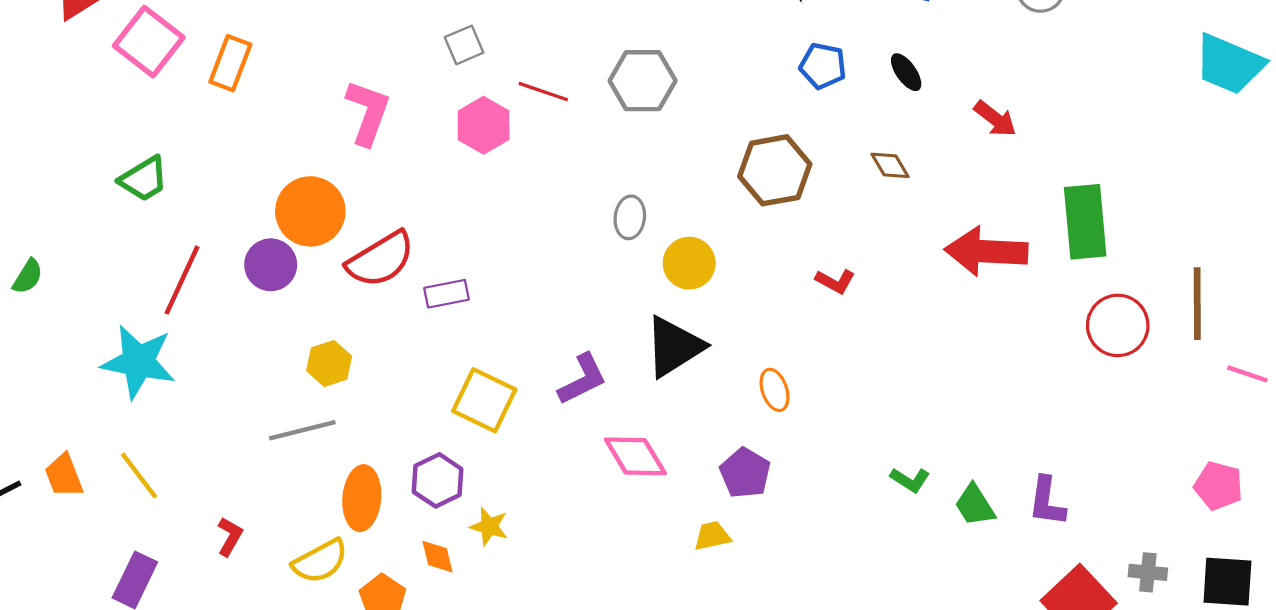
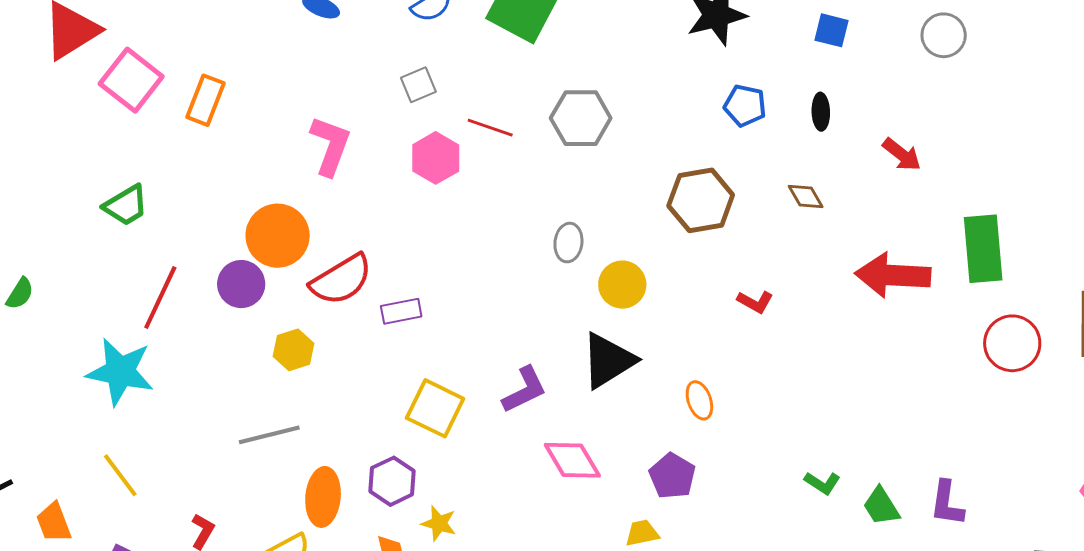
black ellipse: (906, 72) -> (821, 112), turned 33
yellow hexagon: (329, 363) -> (293, 350), moved
orange trapezoid: (64, 476) -> (54, 522), moved

